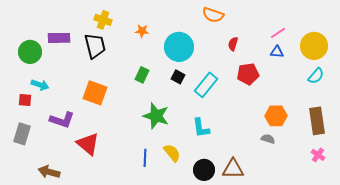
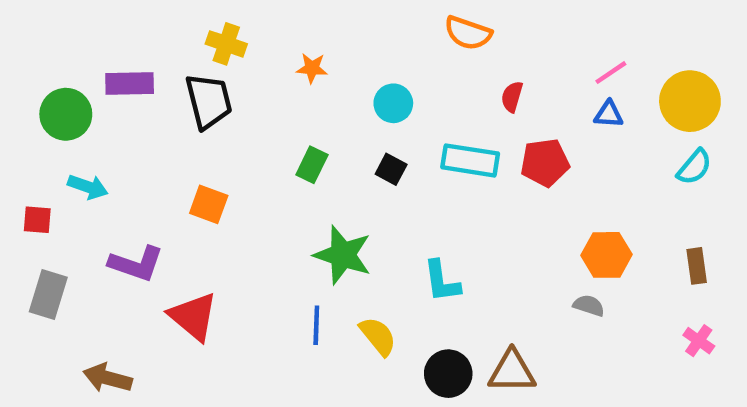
cyan circle: (179, 47) -> (393, 103), size x0.6
cyan rectangle: (206, 85) -> (470, 160), moved, turned 60
orange square: (95, 93) -> (209, 204), size x0.7
red square: (25, 100) -> (37, 220), moved
brown rectangle: (317, 121) -> (697, 266), size x0.6
blue line: (145, 158) -> (316, 325), moved

